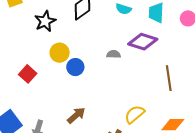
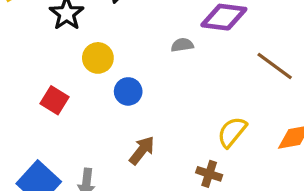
blue circle: (75, 67) -> (128, 91), moved
brown line: (169, 78) -> (275, 66), turned -35

